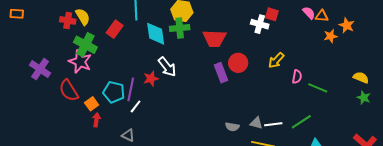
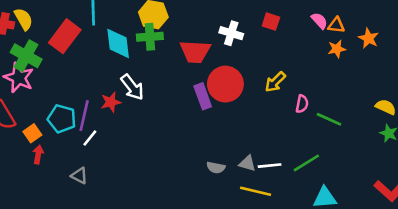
white cross: (260, 24) -> (231, 33), moved
red rectangle: (115, 29) -> (65, 36), size x1.4
orange star: (331, 36) -> (337, 49), moved
red circle: (238, 63) -> (225, 84), size x1.4

